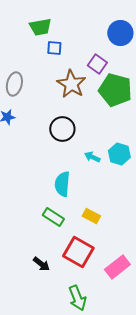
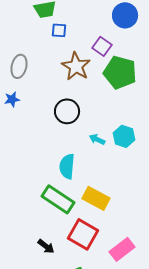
yellow rectangle: (91, 216) -> (96, 198), size x1.5
green rectangle: (53, 217) -> (58, 199), size x1.5

